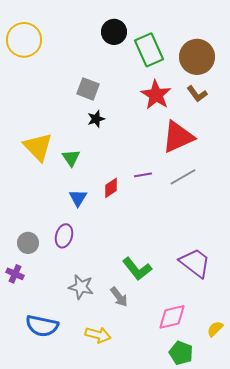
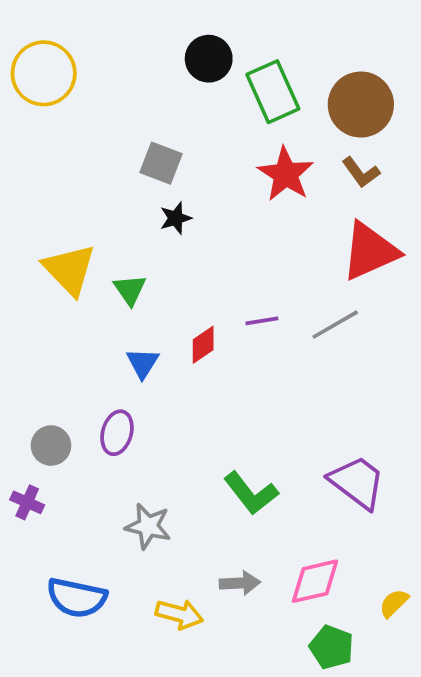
red triangle: (178, 137) -> (370, 251), moved
gray arrow: (119, 297) -> (240, 583), moved, turned -55

